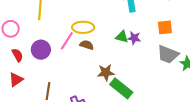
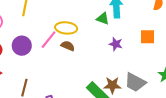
green triangle: (122, 37) -> (103, 19), moved
gray trapezoid: (168, 54) -> (135, 82), moved
brown star: (106, 72) -> (112, 85), moved

